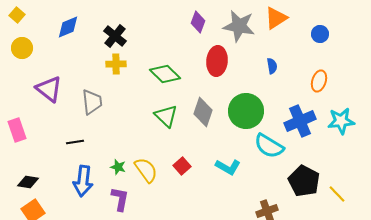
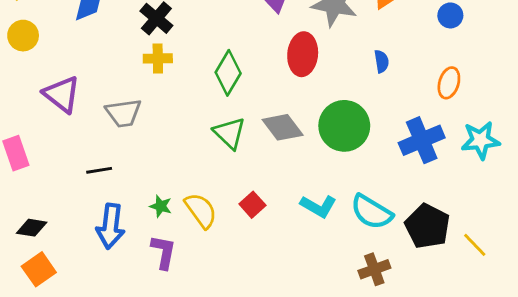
green diamond: (165, 74) -> (228, 73), turned 76
gray trapezoid: (92, 102) -> (123, 113), turned 88
gray diamond: (203, 112) -> (283, 127), turned -56
cyan semicircle: (269, 146) -> (371, 212), moved

